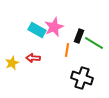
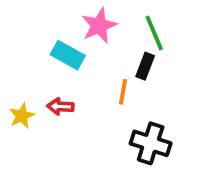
pink star: (54, 27) -> (99, 26), moved
green line: (94, 43) -> (154, 33), moved, turned 36

